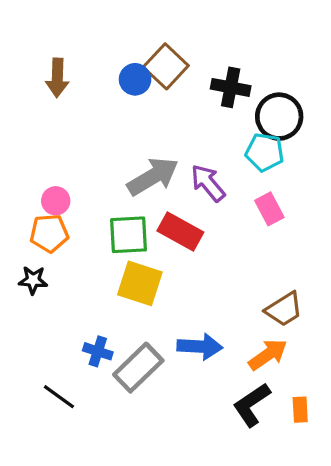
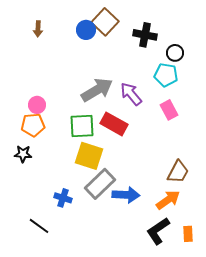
brown arrow: (57, 78) -> (38, 29), size x0.7
black circle: (279, 117) -> (175, 53), size x0.6
brown trapezoid: (284, 309) -> (178, 172), turned -30
gray rectangle: (138, 368) -> (100, 184), moved

